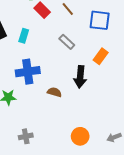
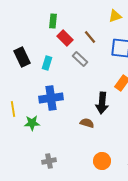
gray rectangle: (67, 42) -> (80, 59), moved
brown semicircle: (54, 92) -> (87, 123), moved

